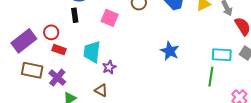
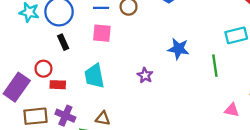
purple star: (109, 67) -> (145, 75), moved
green line: (211, 77) -> (215, 66), moved
brown triangle: (101, 90) -> (103, 118), moved

